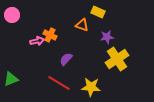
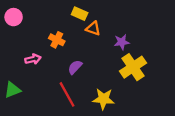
yellow rectangle: (98, 12) -> (80, 14), moved
pink arrow: (37, 41) -> (33, 59), moved
red line: (59, 83) -> (67, 94), turned 30

